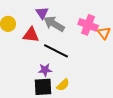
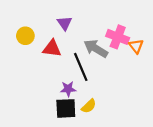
gray arrow: (54, 24) -> (96, 48), moved
black line: (56, 51) -> (81, 67), turned 40

